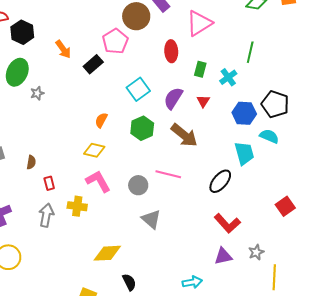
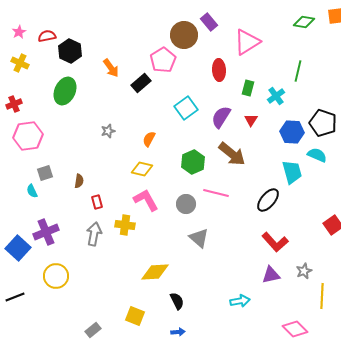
gray star: (37, 93) -> (108, 131), moved
green hexagon: (142, 128) -> (193, 162), moved

